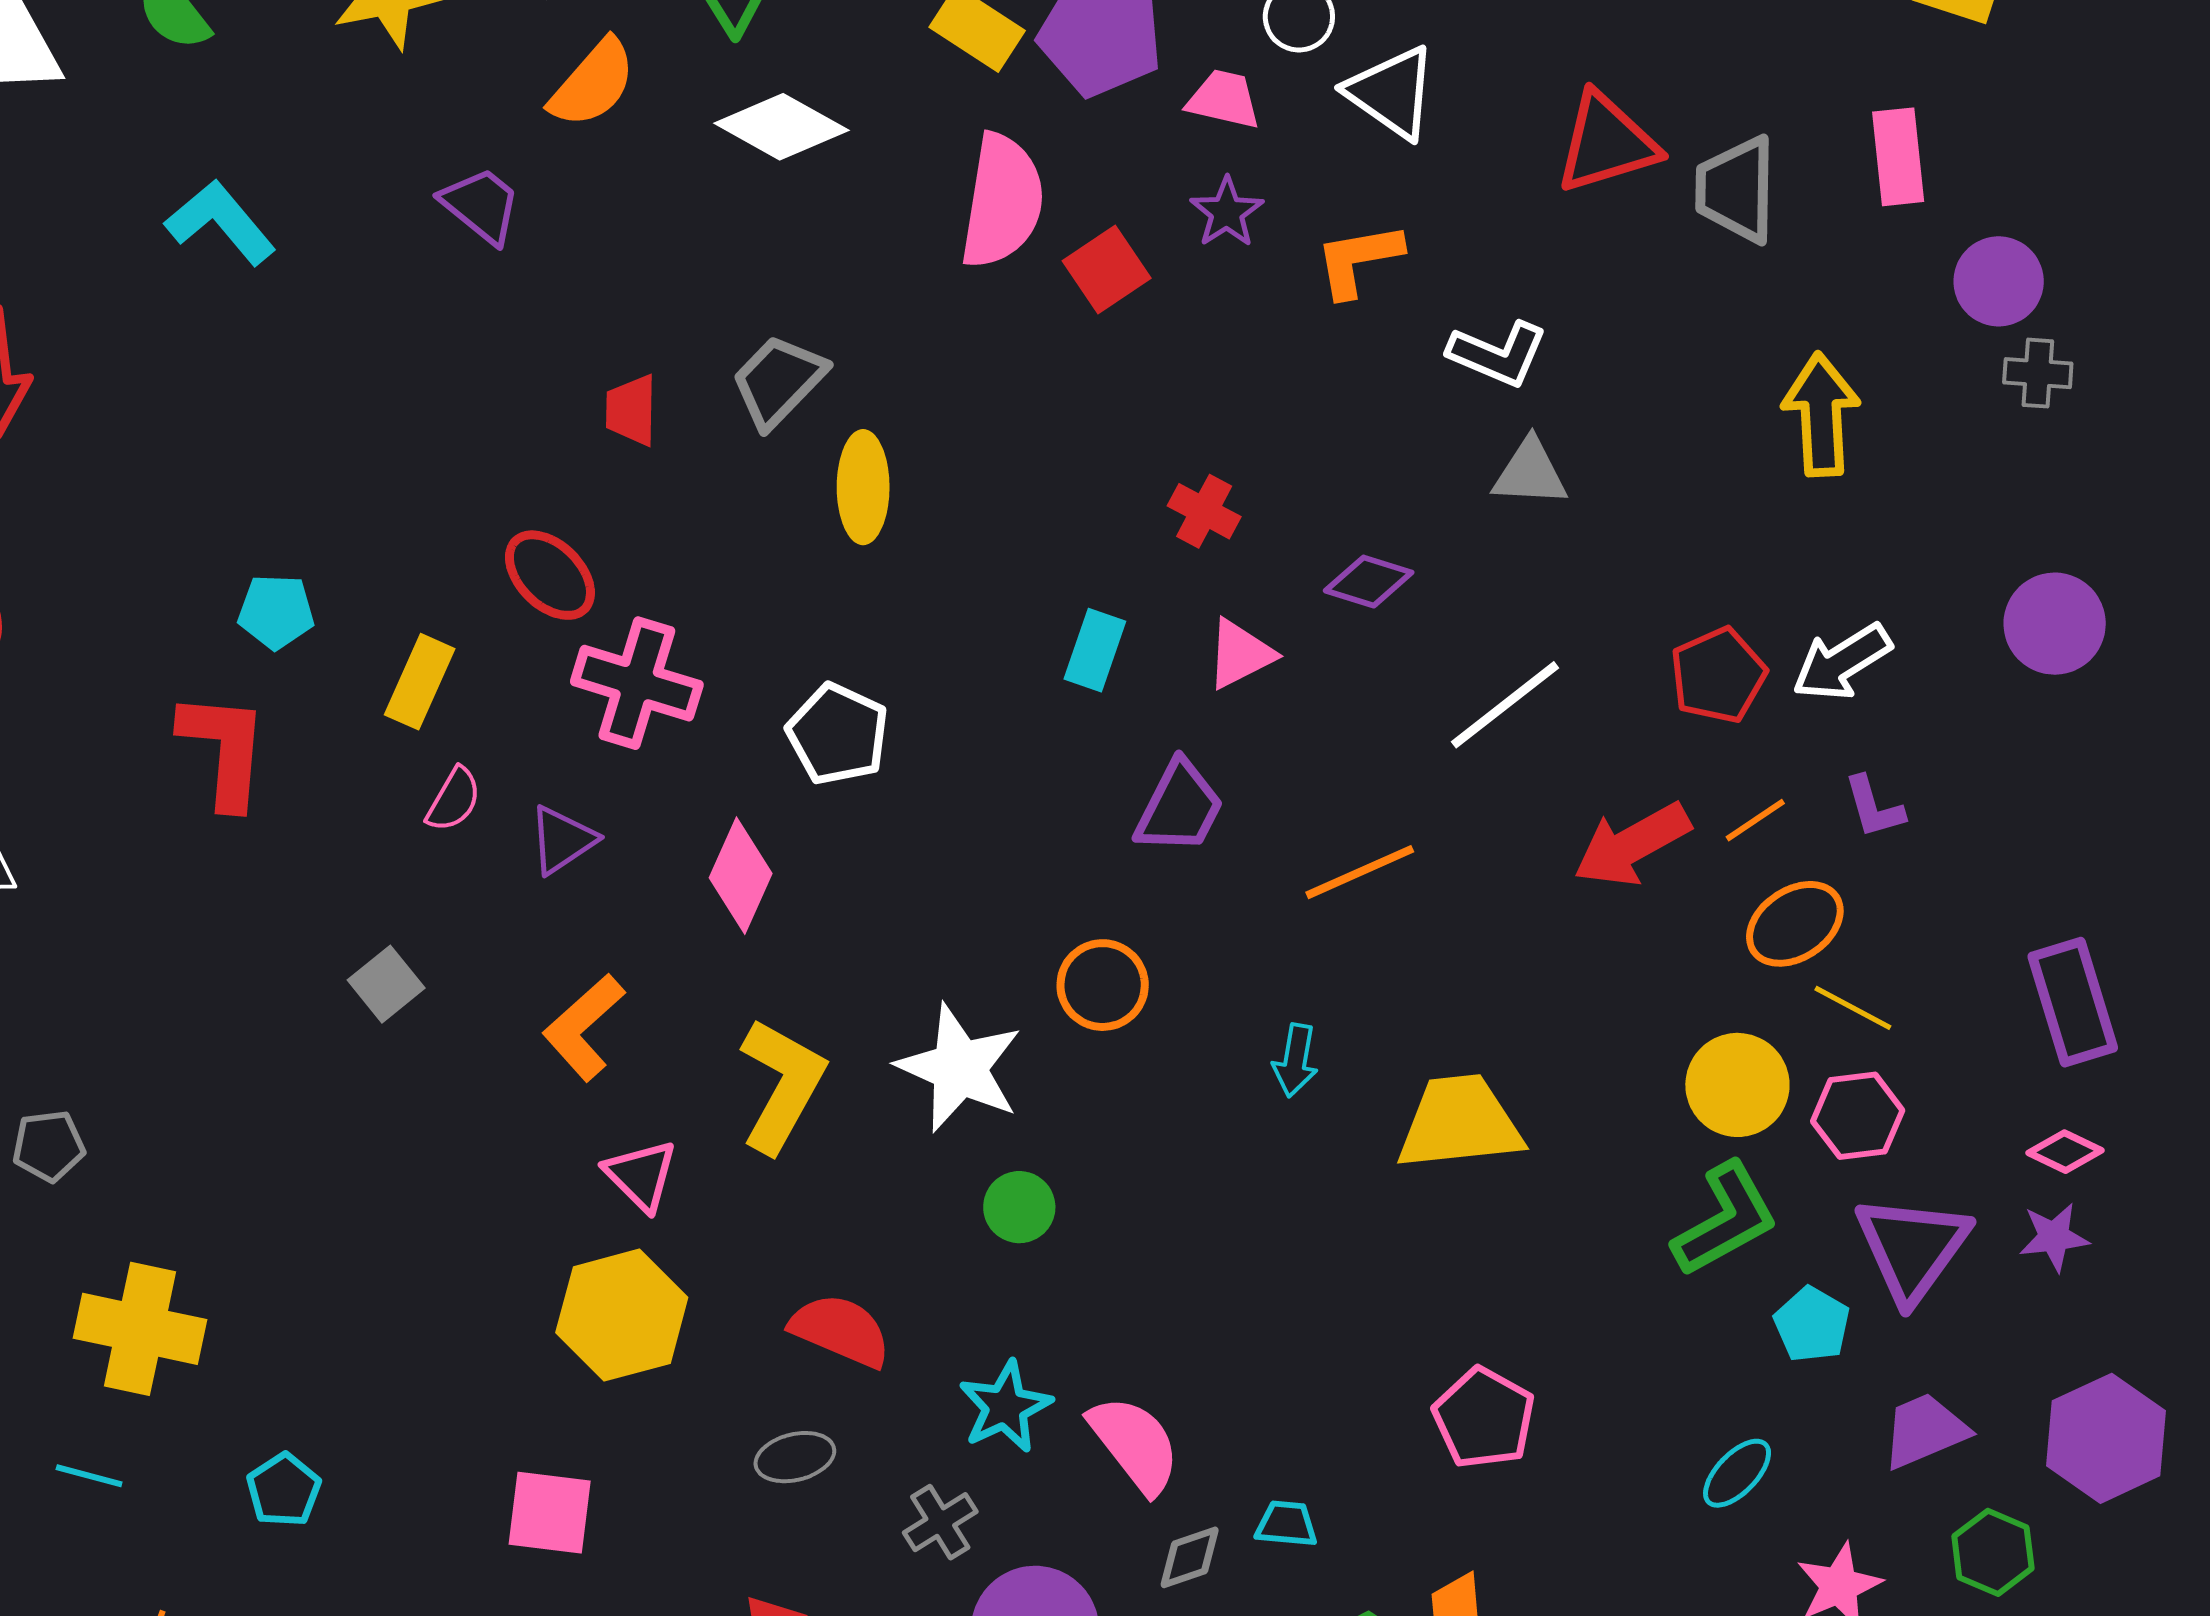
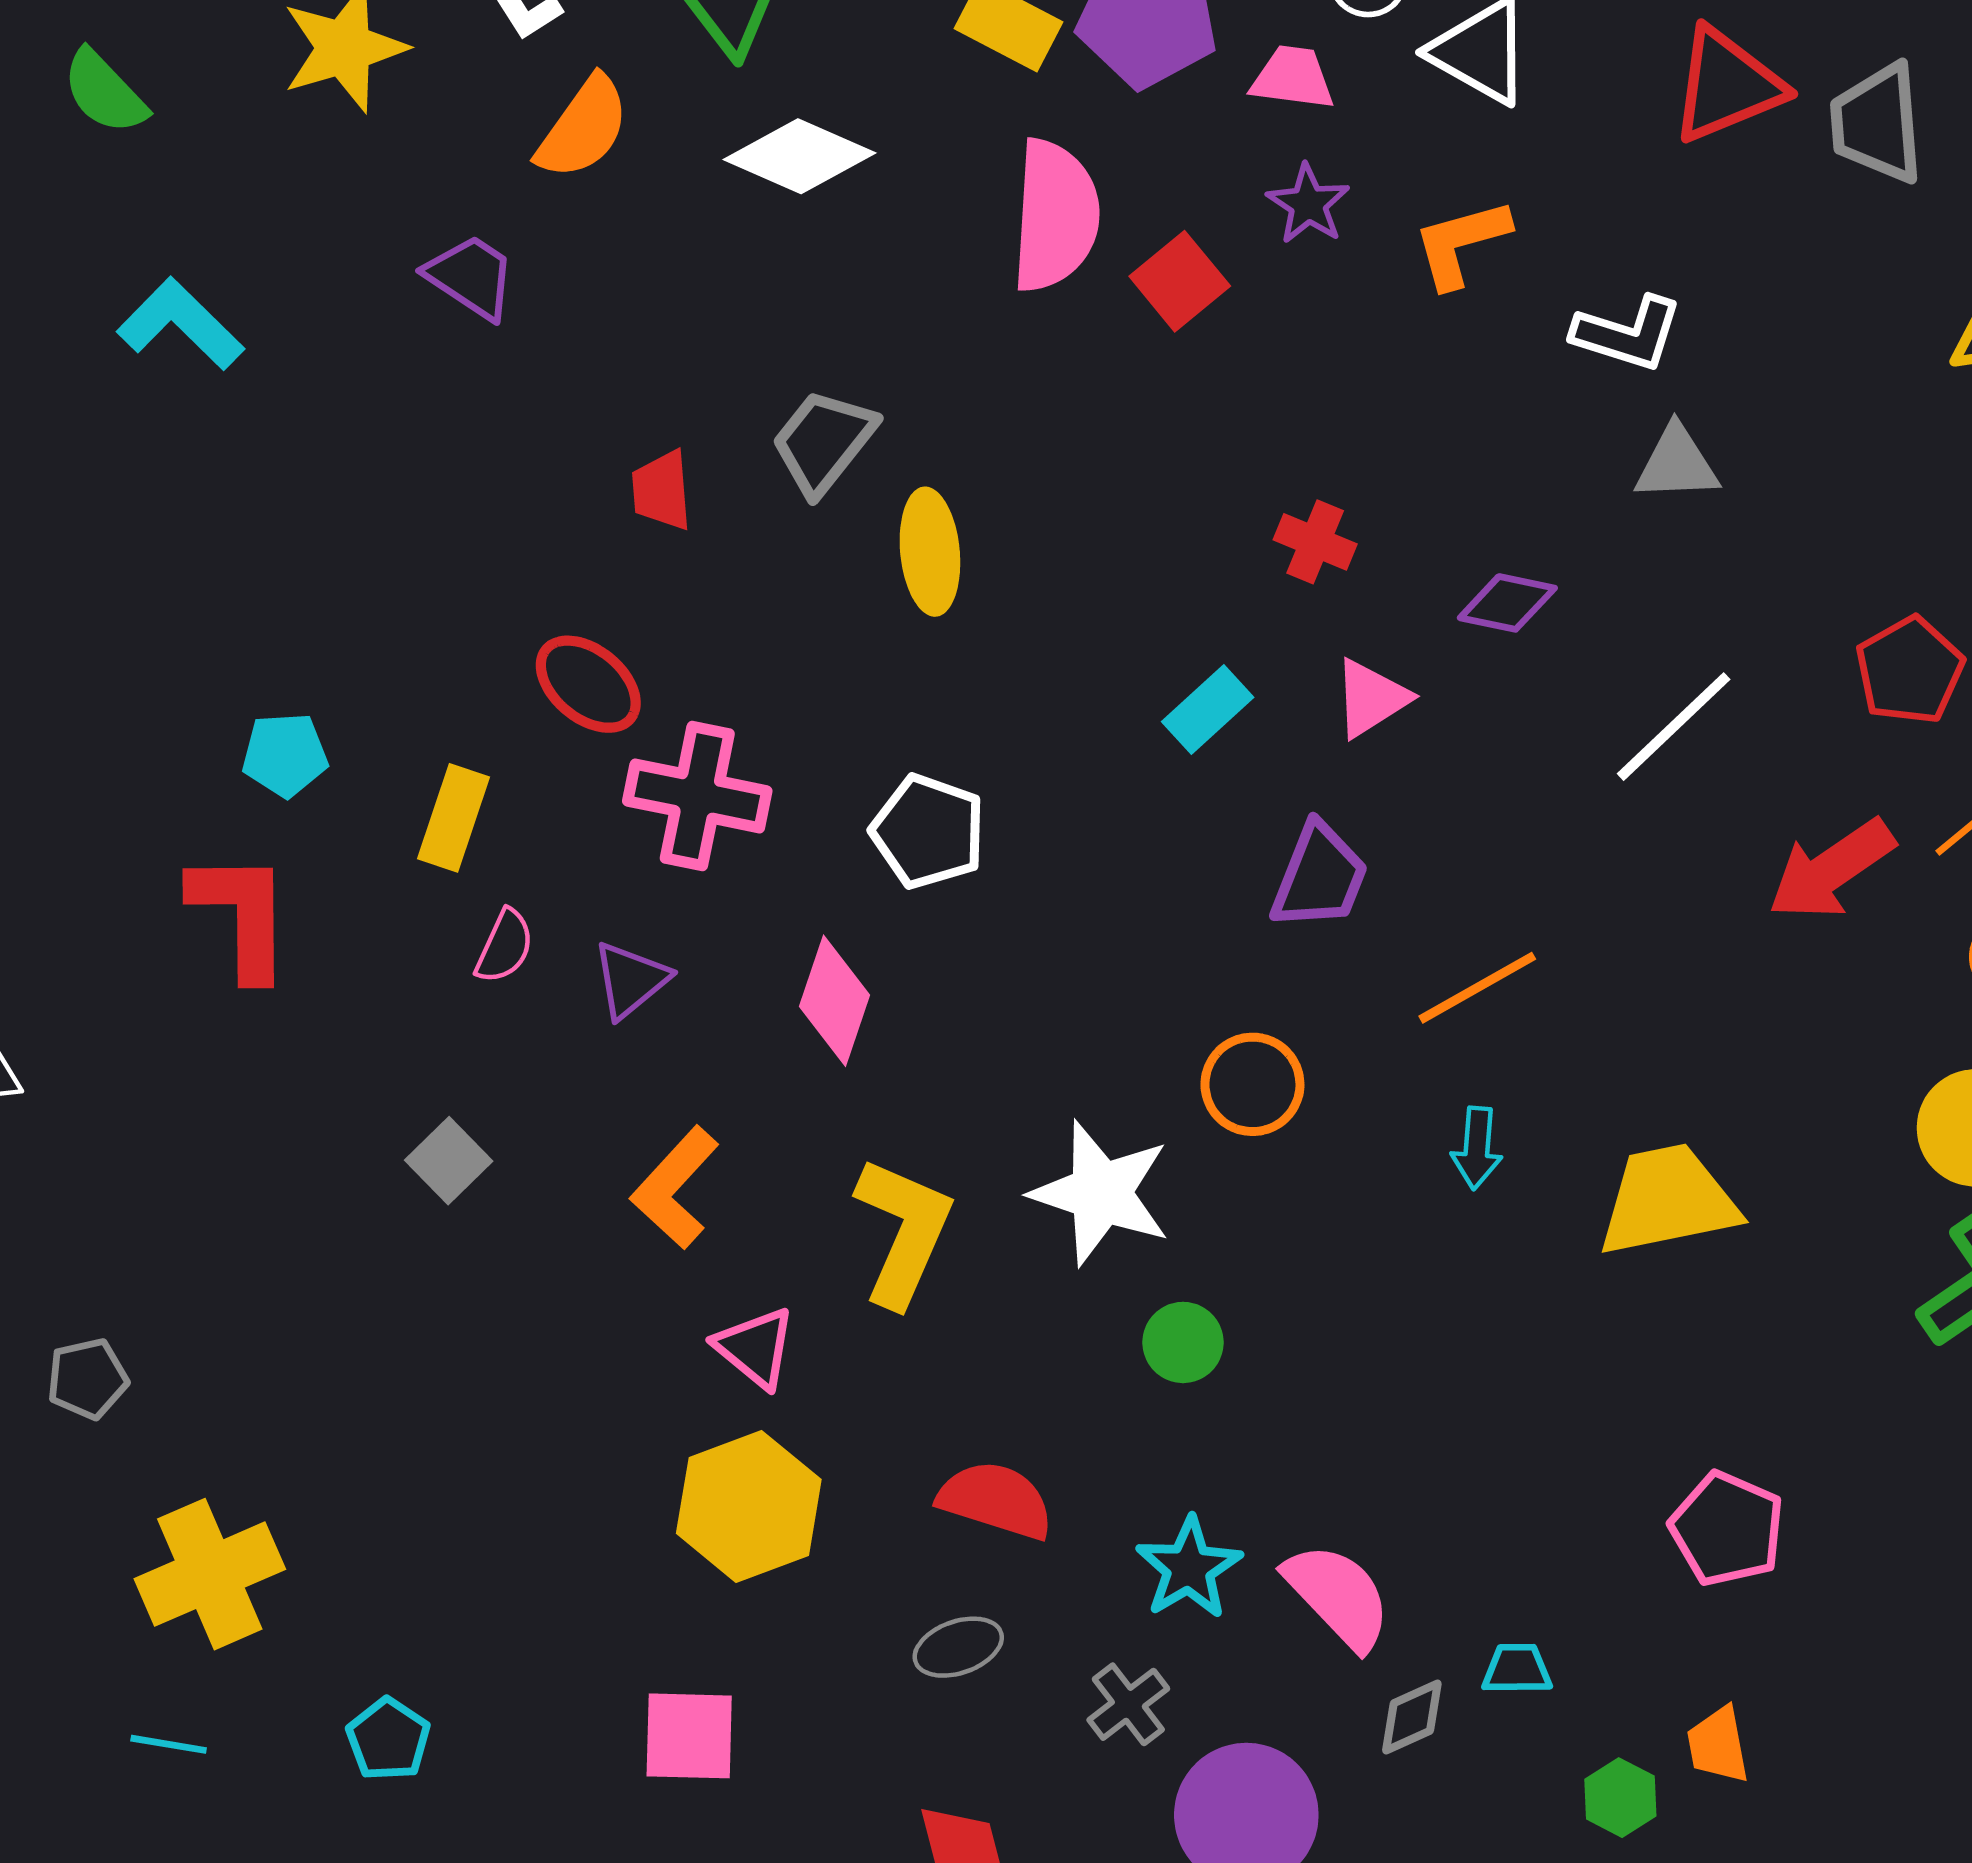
cyan rectangle: (1095, 650) -> (1208, 709), turned 34
orange line: (1360, 872) -> (1477, 988), moved
yellow cross: (140, 1329) -> (210, 1574), turned -30

